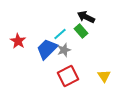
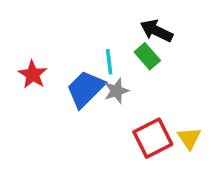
cyan line: (60, 34) -> (109, 62), turned -56
red square: (68, 76) -> (153, 138), moved

